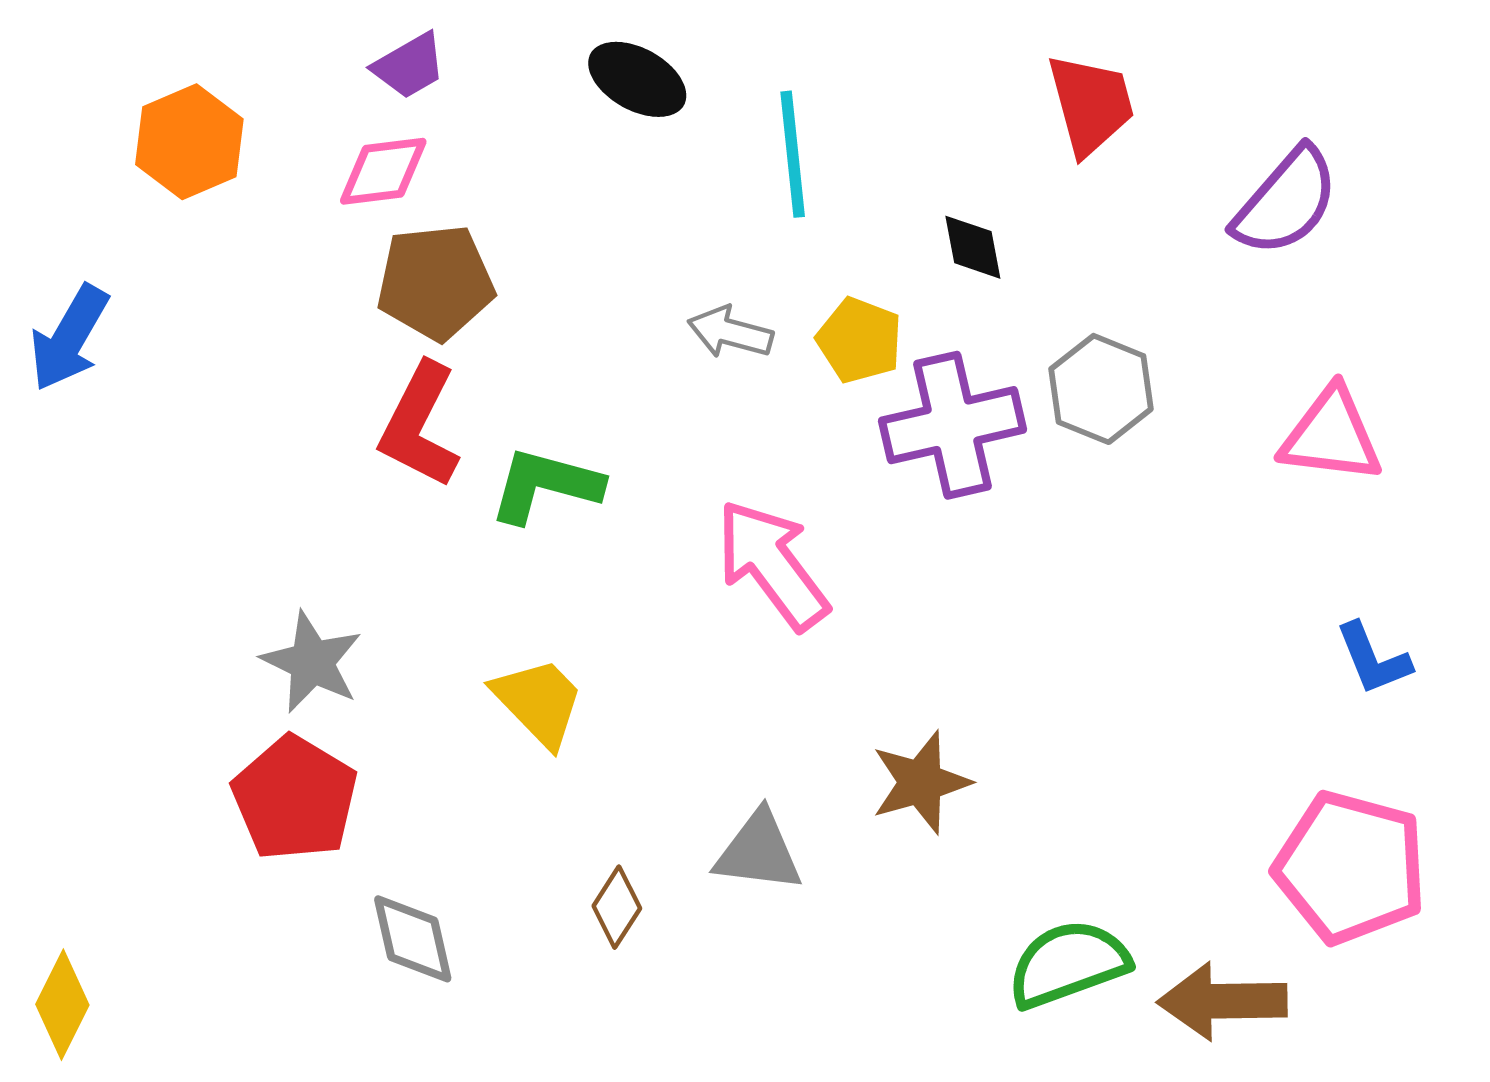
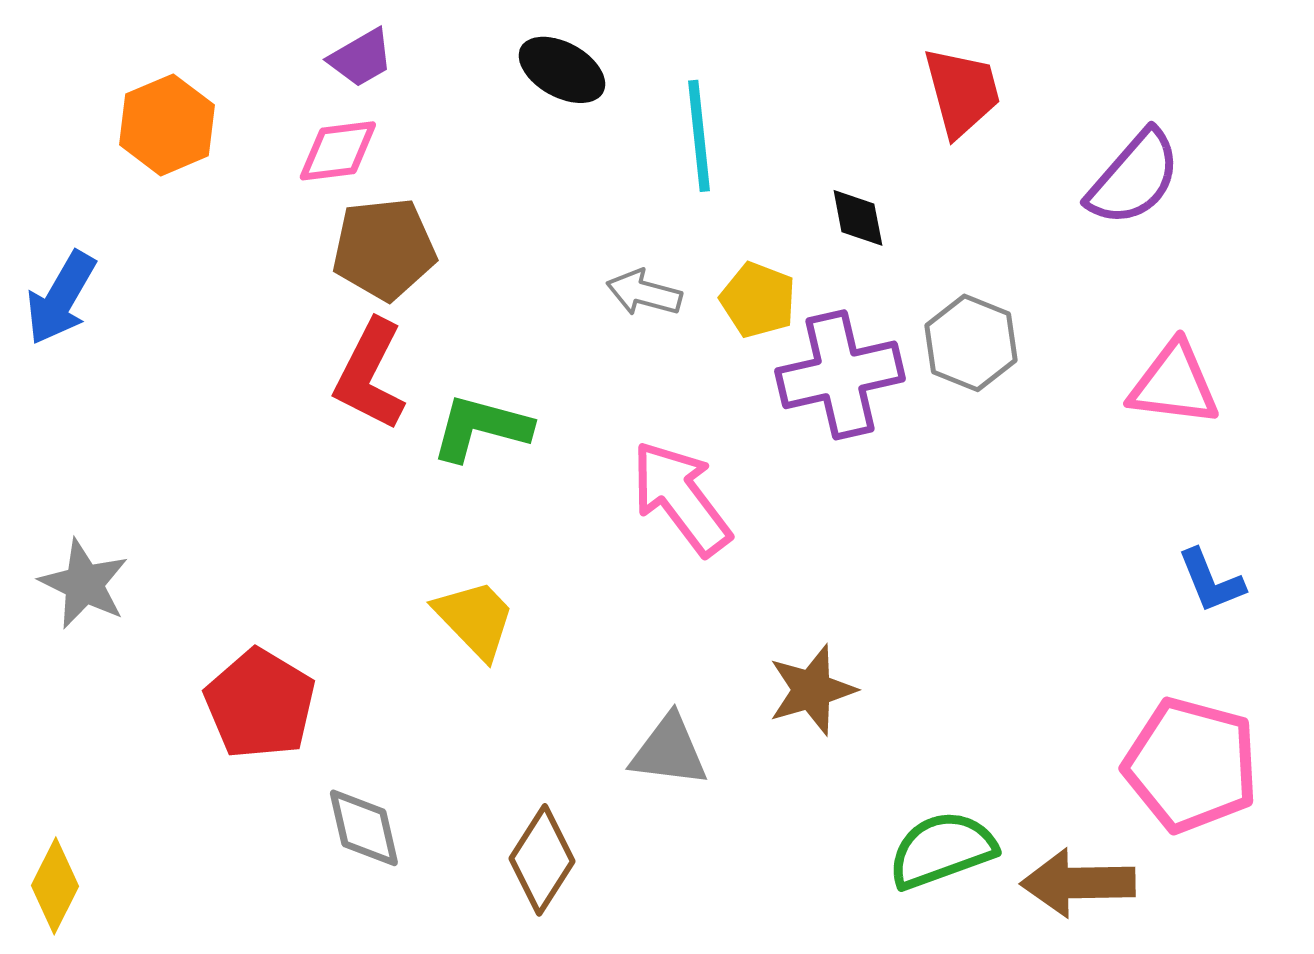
gray star: (312, 662) -> (84, 584), moved
brown diamond: (617, 907) -> (542, 860), moved, size x1.5

